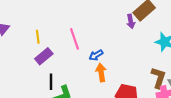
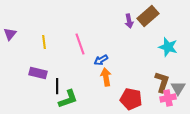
purple arrow: (131, 21) -> (129, 21), moved
purple rectangle: (44, 56) -> (38, 73), moved, turned 54

